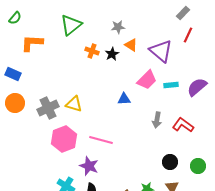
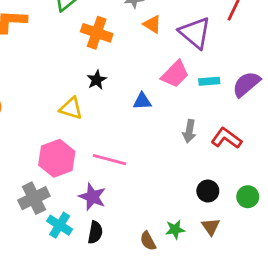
orange cross: (92, 51) -> (97, 33), size x1.5
black star: (112, 54) -> (97, 80), moved
gray cross: (48, 108) -> (34, 198), moved

